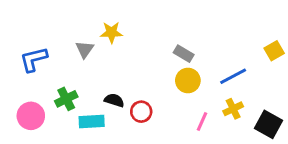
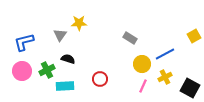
yellow circle: (188, 80) -> (142, 64), moved
black semicircle: (114, 100) -> (68, 59), moved
pink circle: (31, 116) -> (22, 71), moved

